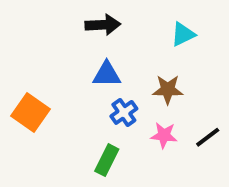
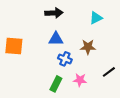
orange square: (30, 112) -> (14, 46), moved, turned -30
blue cross: (124, 112) -> (65, 59), turned -32
pink star: (164, 135) -> (80, 80), moved

